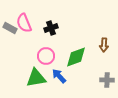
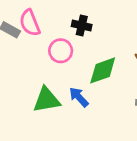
black cross: (51, 28) -> (82, 26), moved, turned 32
pink circle: (46, 56) -> (61, 51), moved

